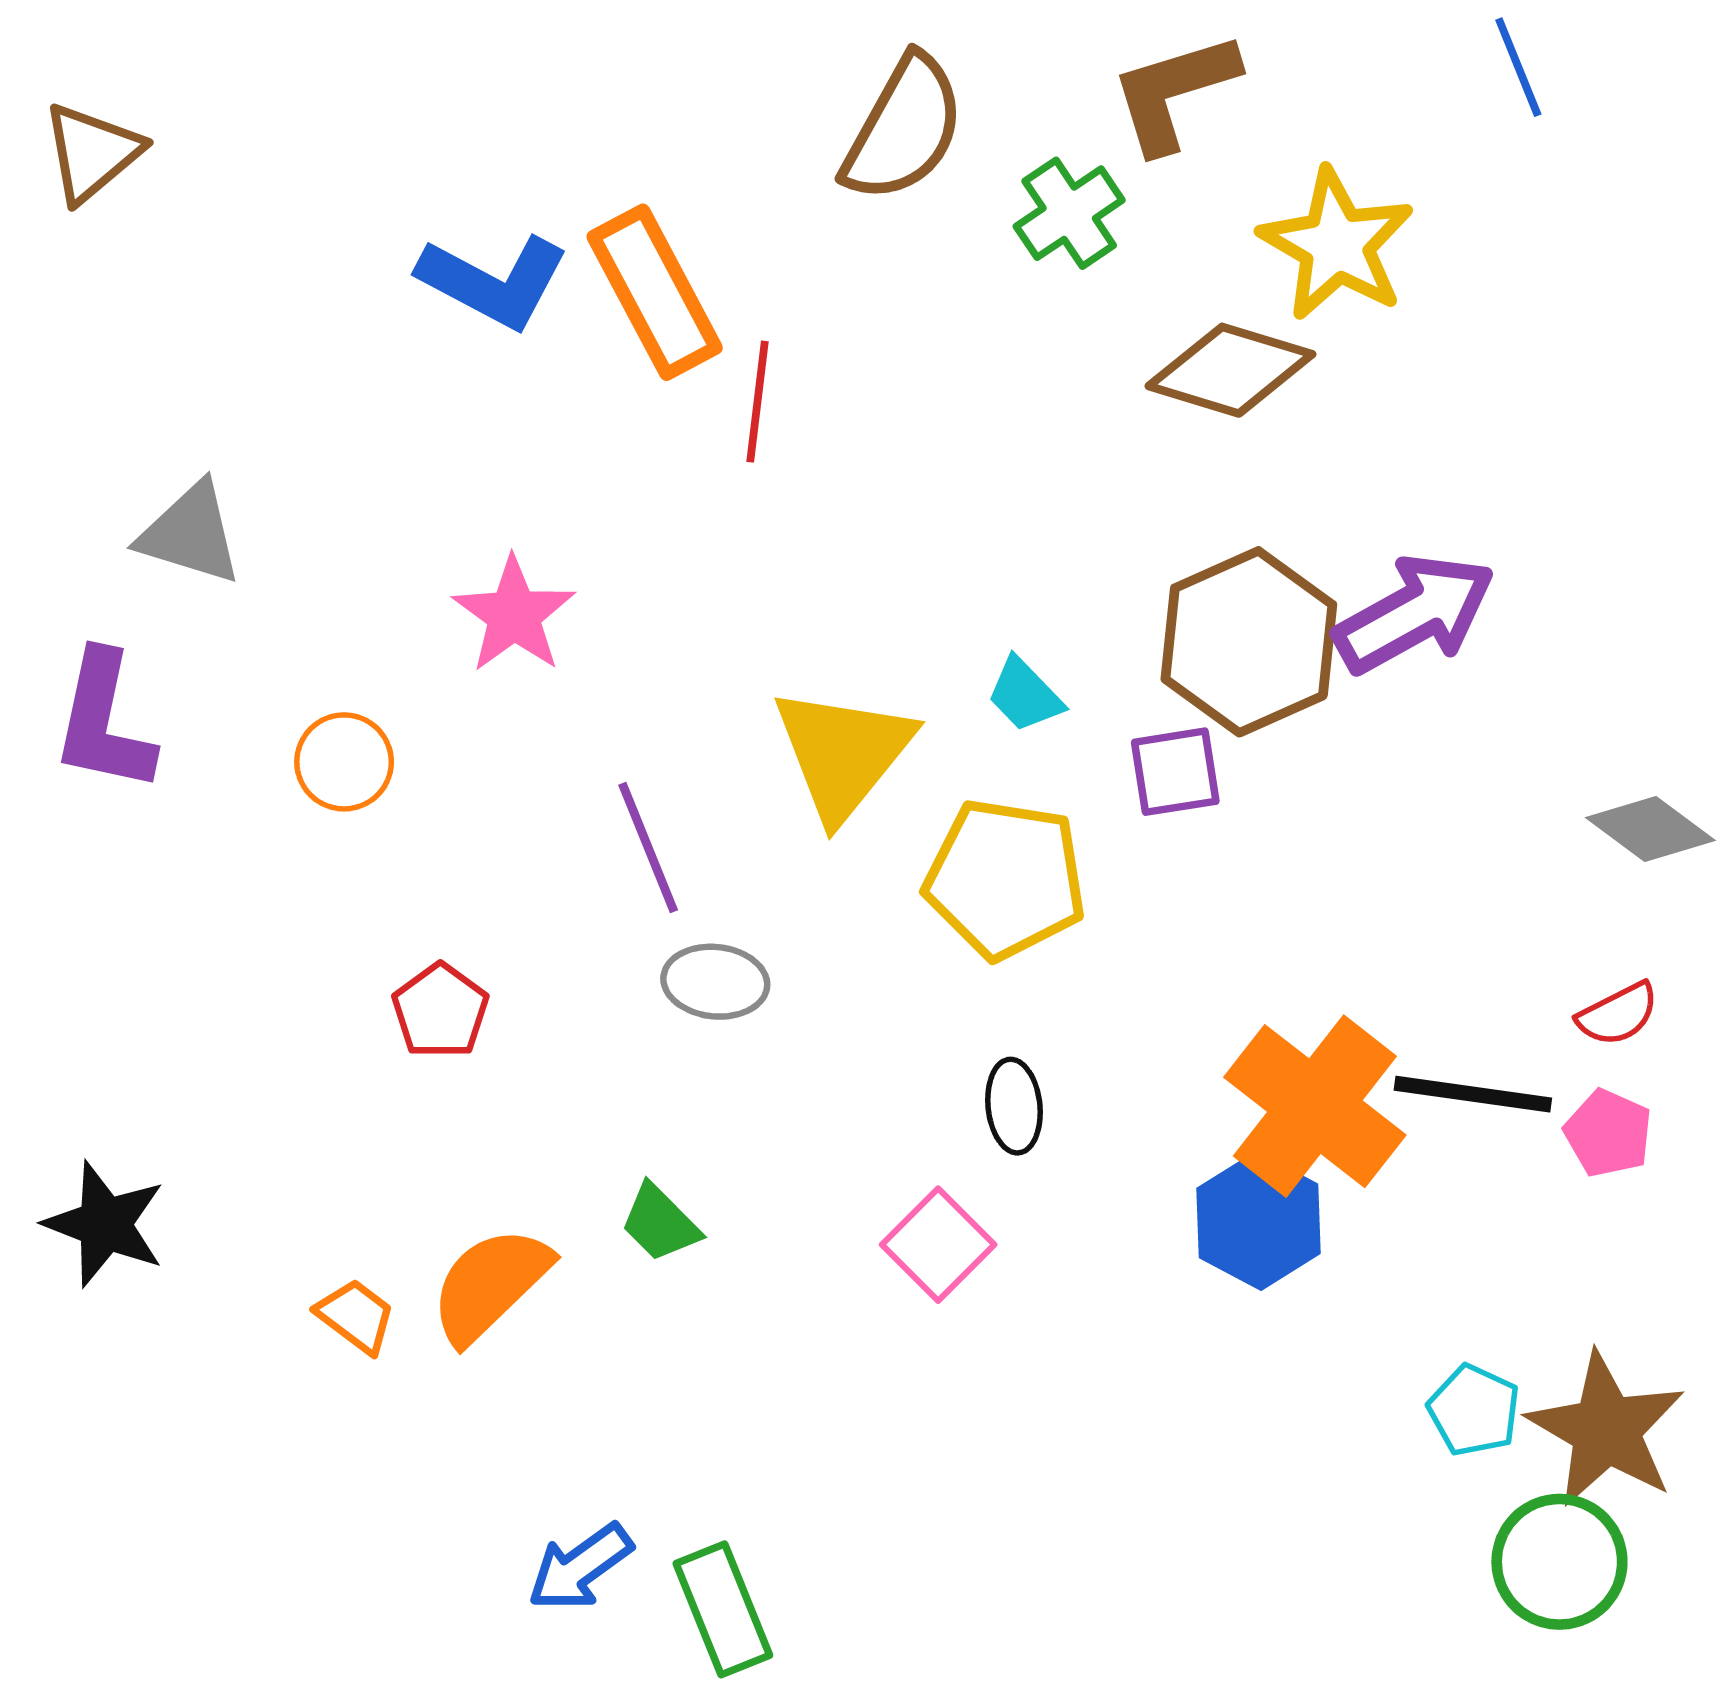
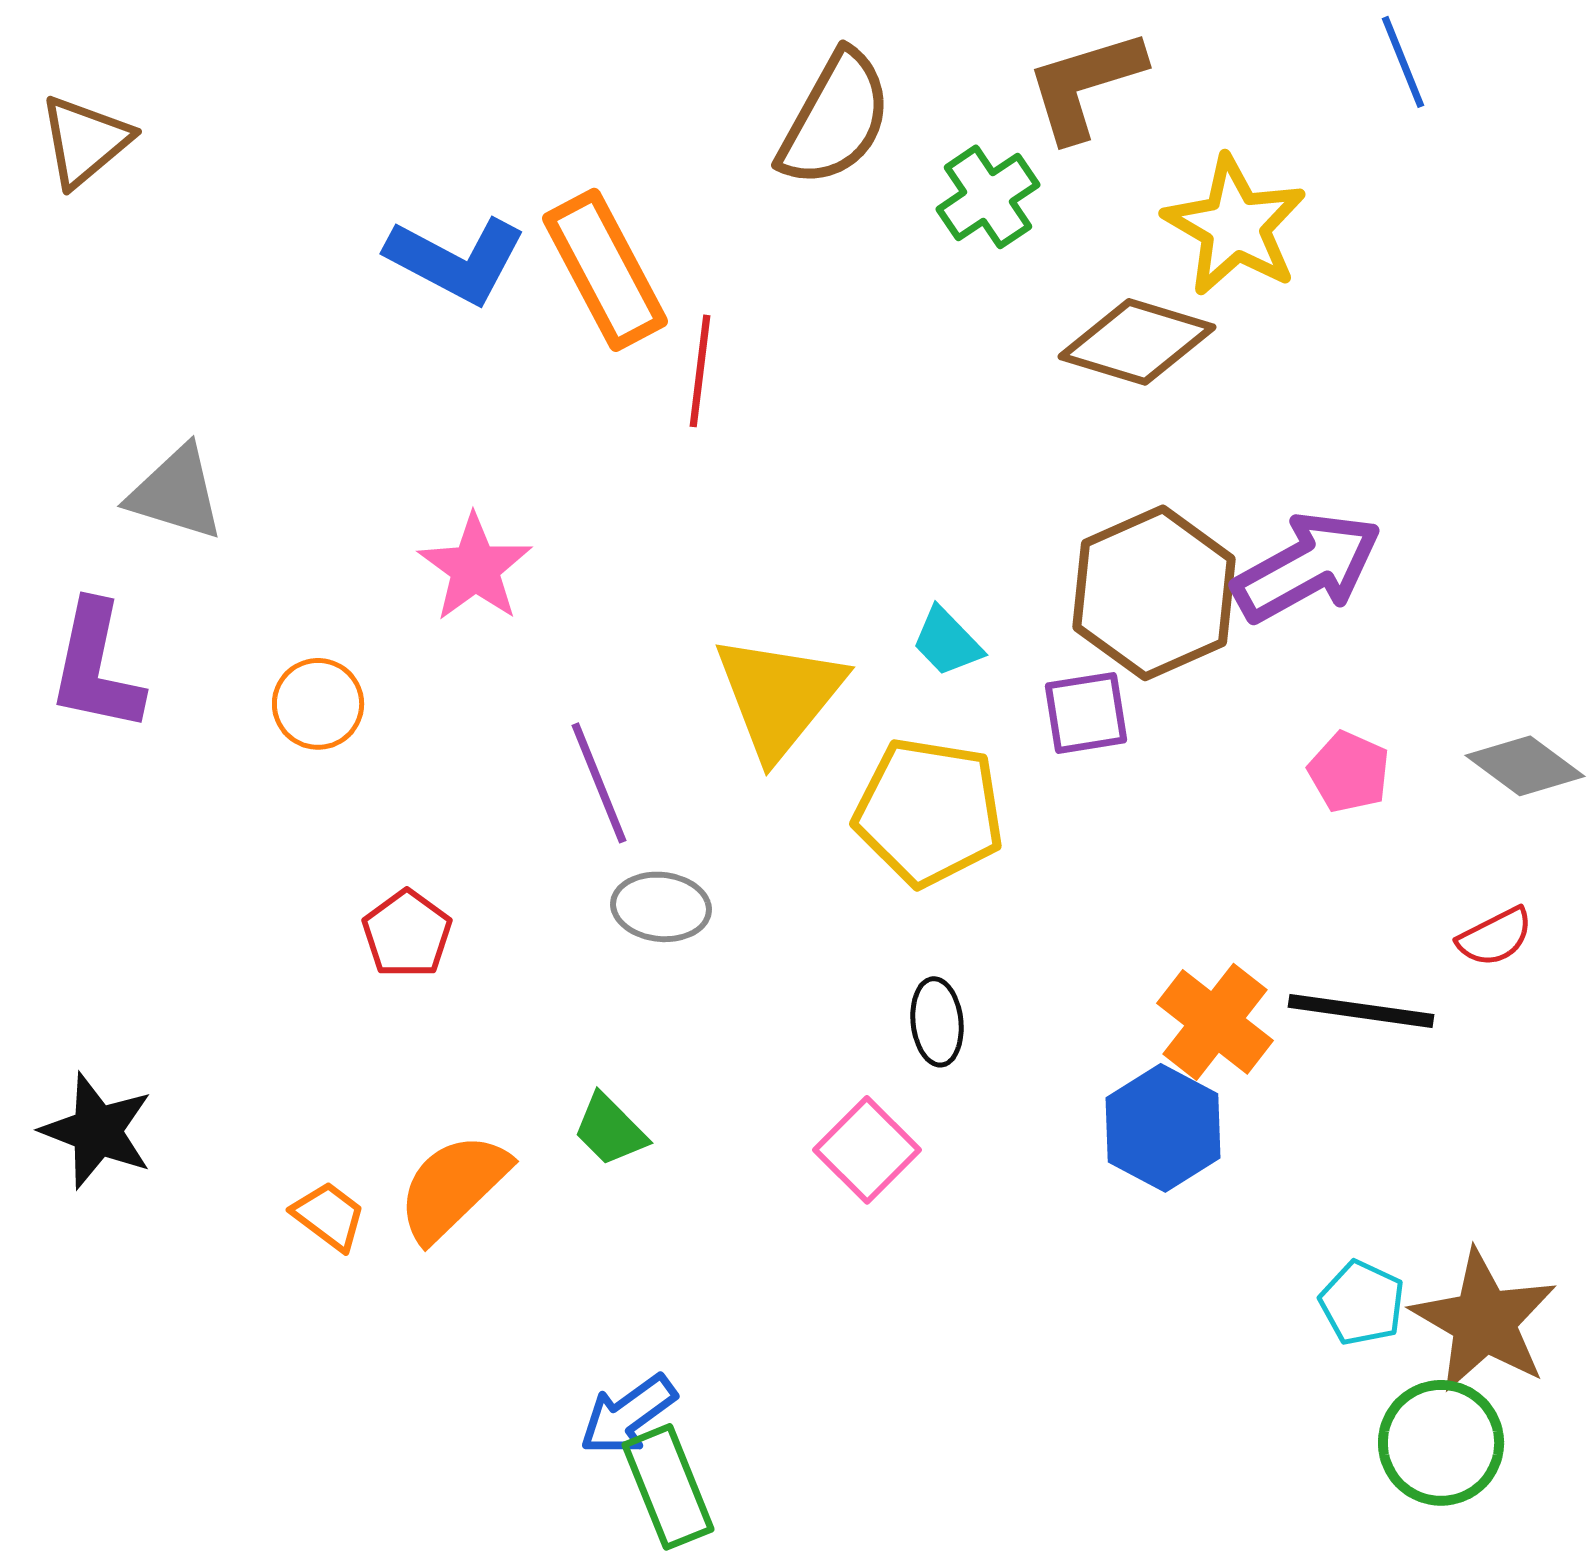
orange cross: (1315, 1106) -> (1215, 1022), size x0.7
pink pentagon: (1608, 1133) -> (1349, 772), moved
blue arrow: (580, 1567) -> (628, 1415), moved

